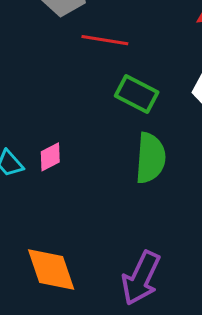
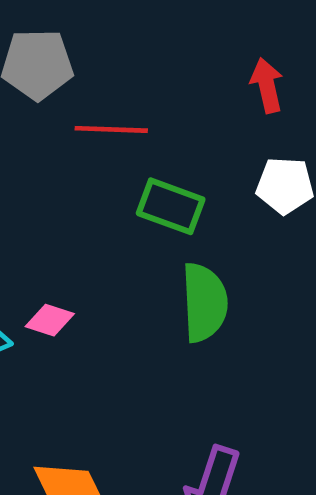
pink diamond: (50, 157) -> (50, 320), turned 52

